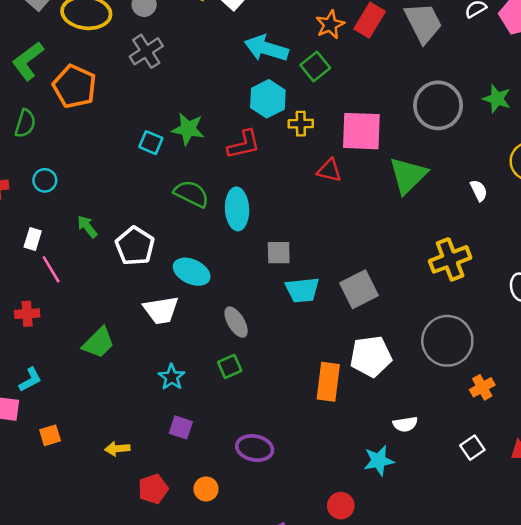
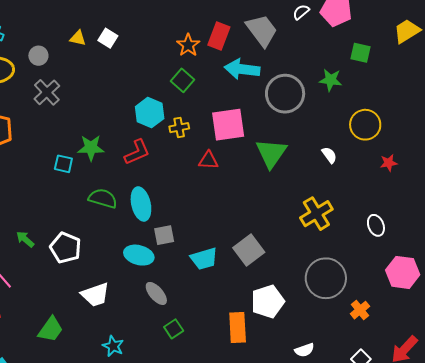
cyan arrow: (266, 48) -> (242, 69), moved
gray square: (279, 253) -> (164, 235), moved
cyan ellipse: (192, 272) -> (139, 255), moved
green square: (230, 366) -> (174, 329), moved

